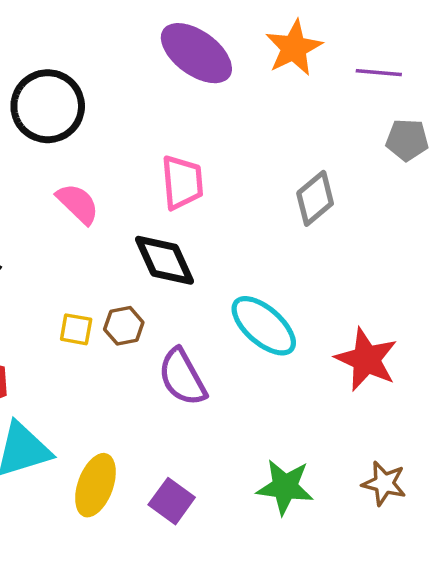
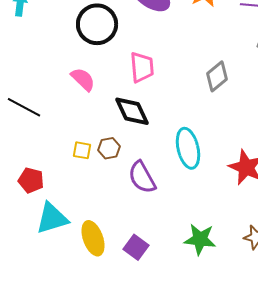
black circle: (48, 106) -> (97, 24), moved
cyan ellipse: (264, 326) -> (188, 148), turned 36
yellow ellipse: (95, 485) -> (93, 238), turned -40

